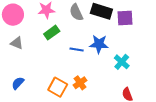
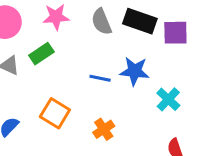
green rectangle: (52, 33) -> (41, 54), moved
orange square: (58, 87) -> (55, 113), moved

